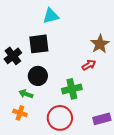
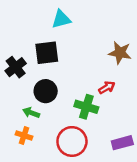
brown star: (100, 44) -> (120, 53), turned -30
red arrow: (89, 65) -> (107, 88), moved
green cross: (72, 89) -> (86, 107), turned 30

